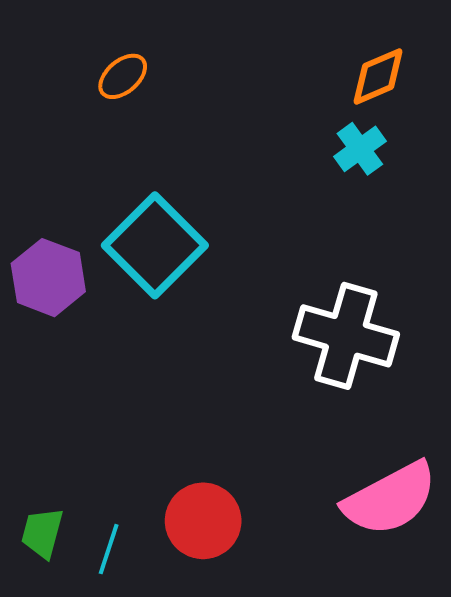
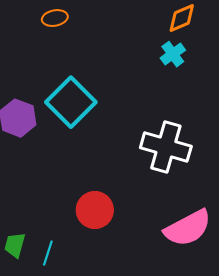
orange ellipse: (123, 76) -> (55, 18), turned 30
red circle: (203, 521) -> (95, 210), moved

